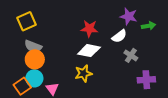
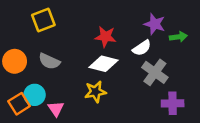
yellow square: (27, 21) -> (43, 20), moved
gray semicircle: (33, 46) -> (49, 61), moved
gray cross: (131, 55) -> (155, 72), size x1.5
orange circle: (35, 59) -> (15, 61), moved

